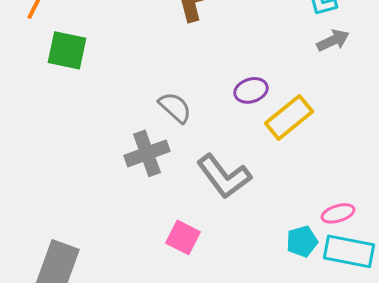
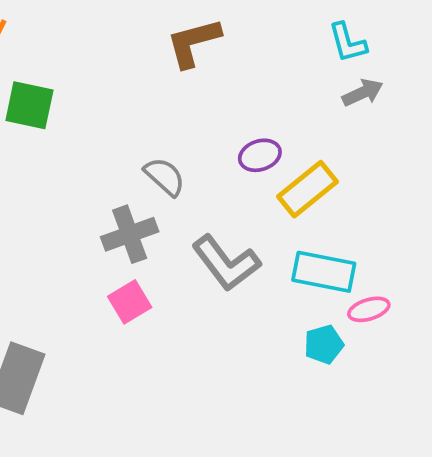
pink square: (183, 237) -> (130, 302), moved, turned 32
cyan rectangle: (349, 251) -> (324, 272), moved

